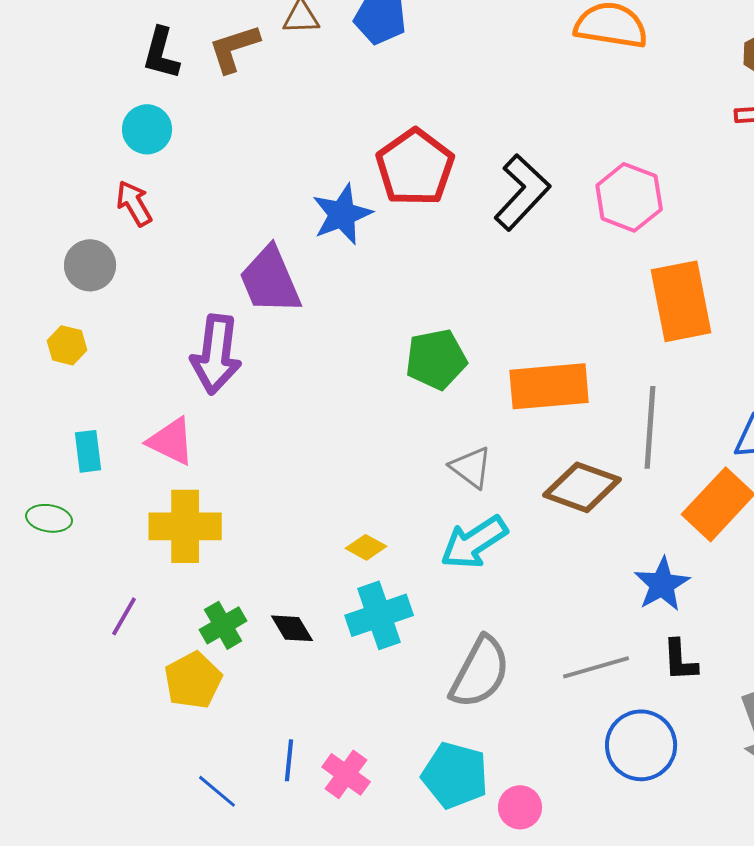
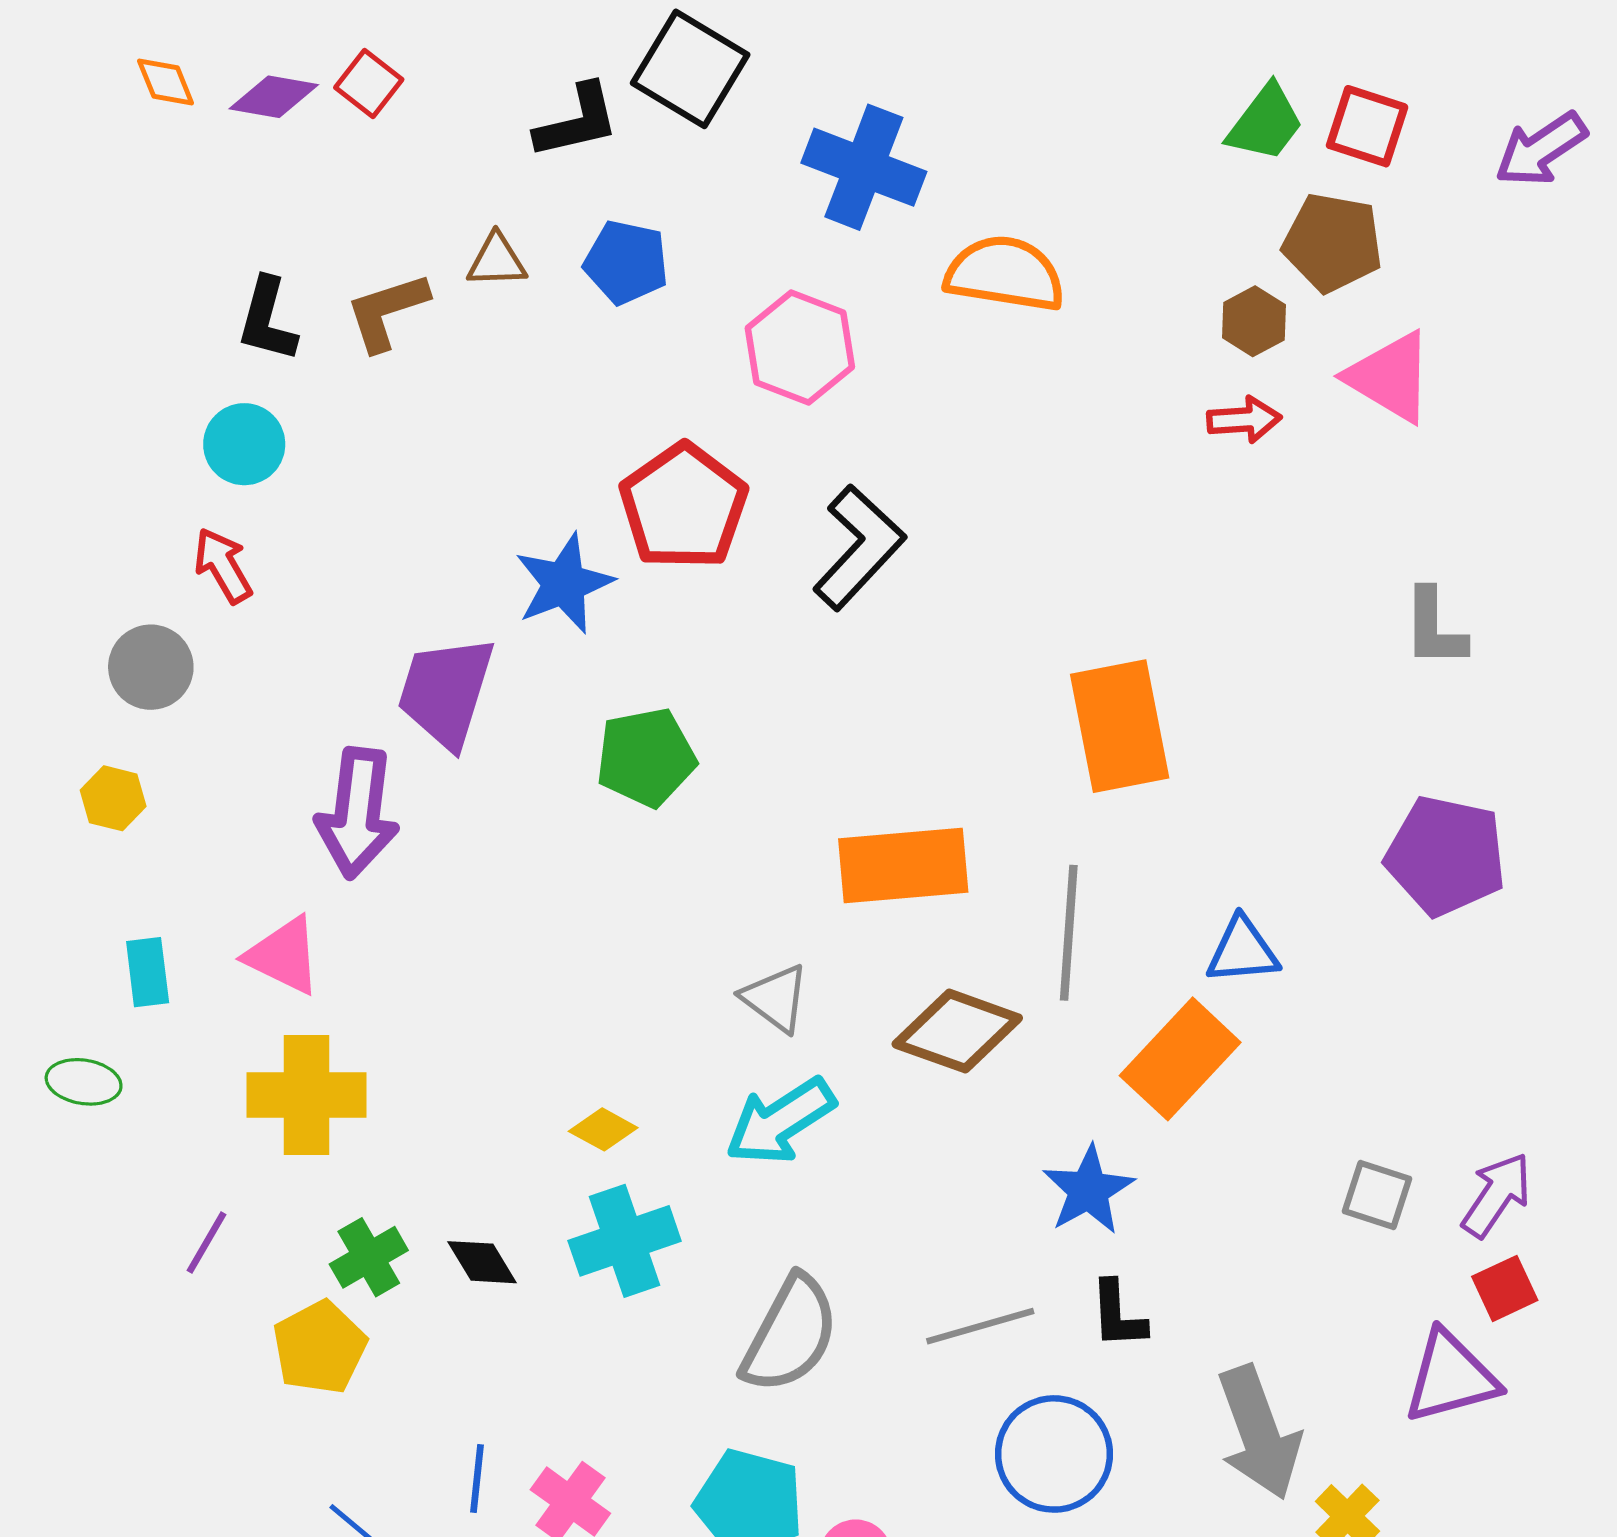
pink hexagon: (629, 197) -> (800, 348), moved
purple trapezoid: (270, 280) -> (446, 692), turned 40
green pentagon: (436, 359) -> (646, 757), moved

